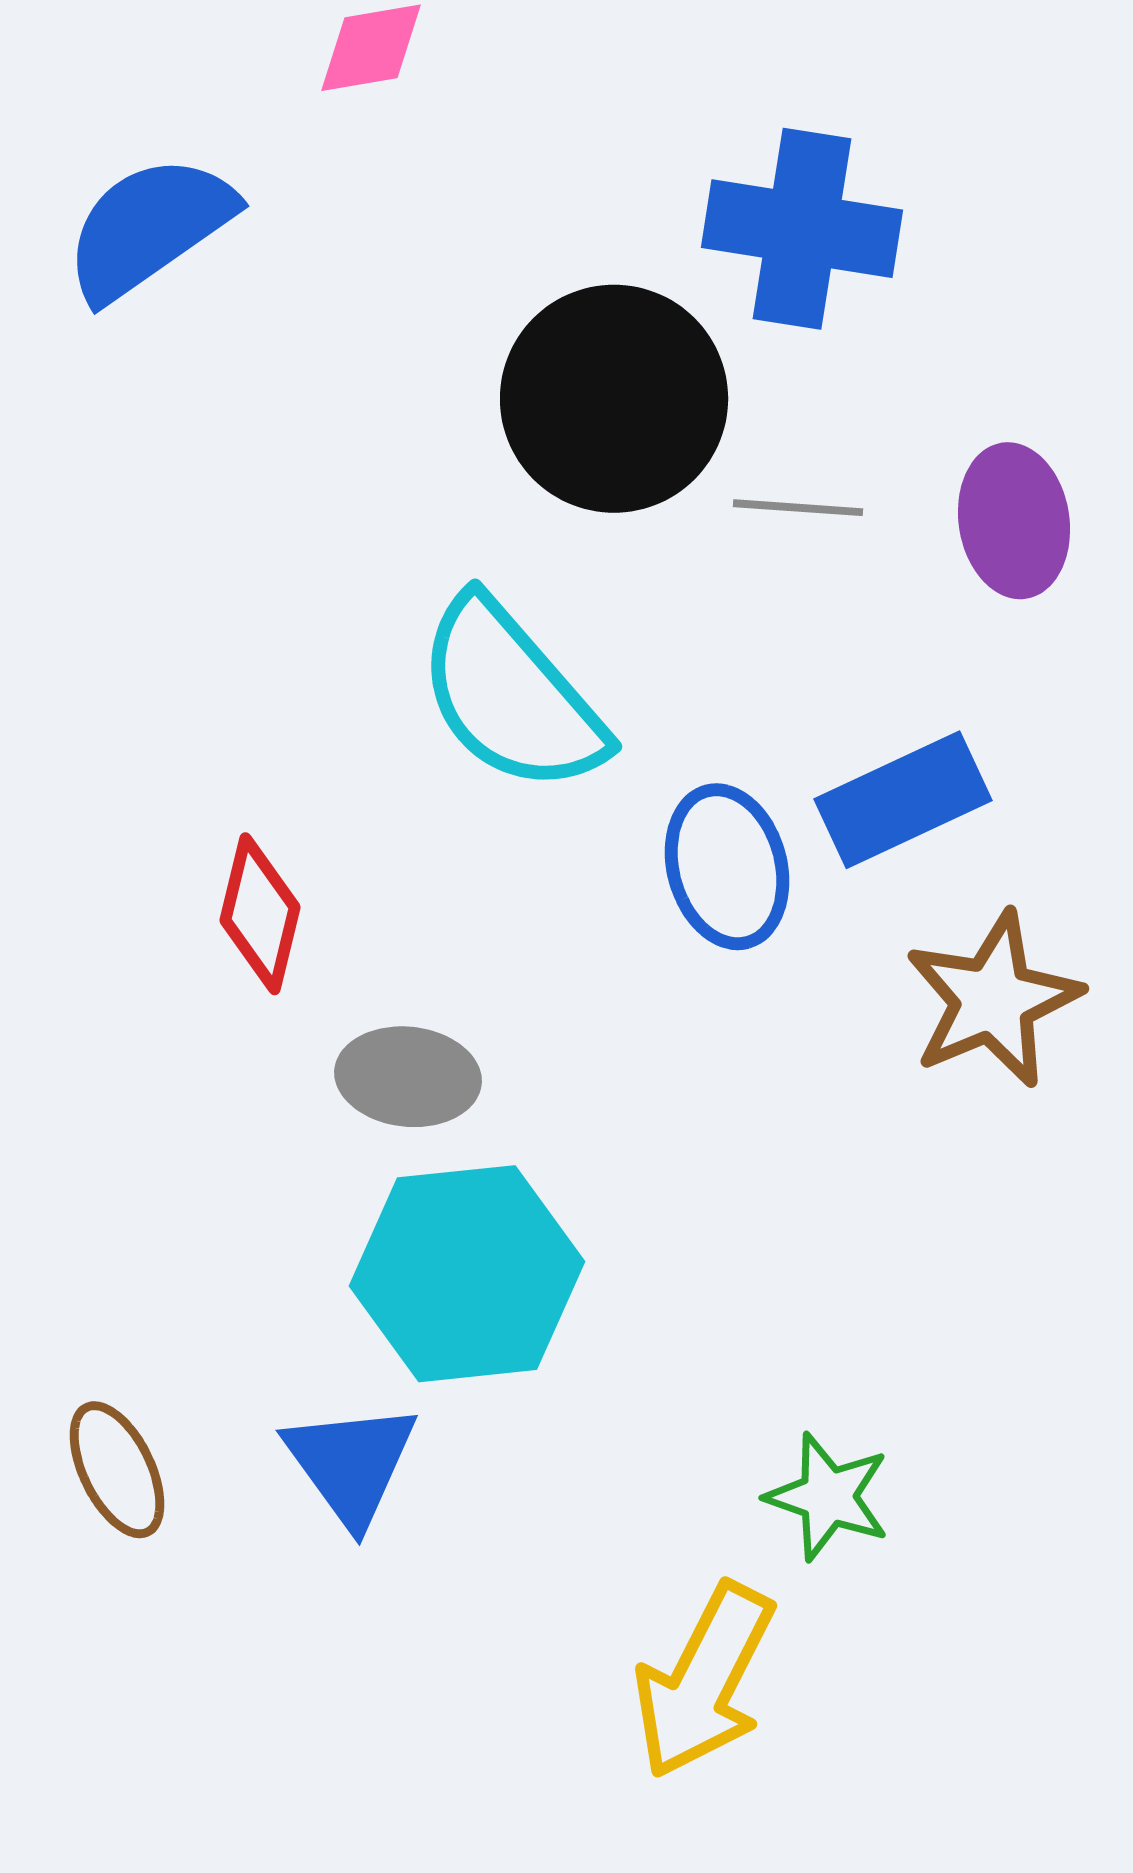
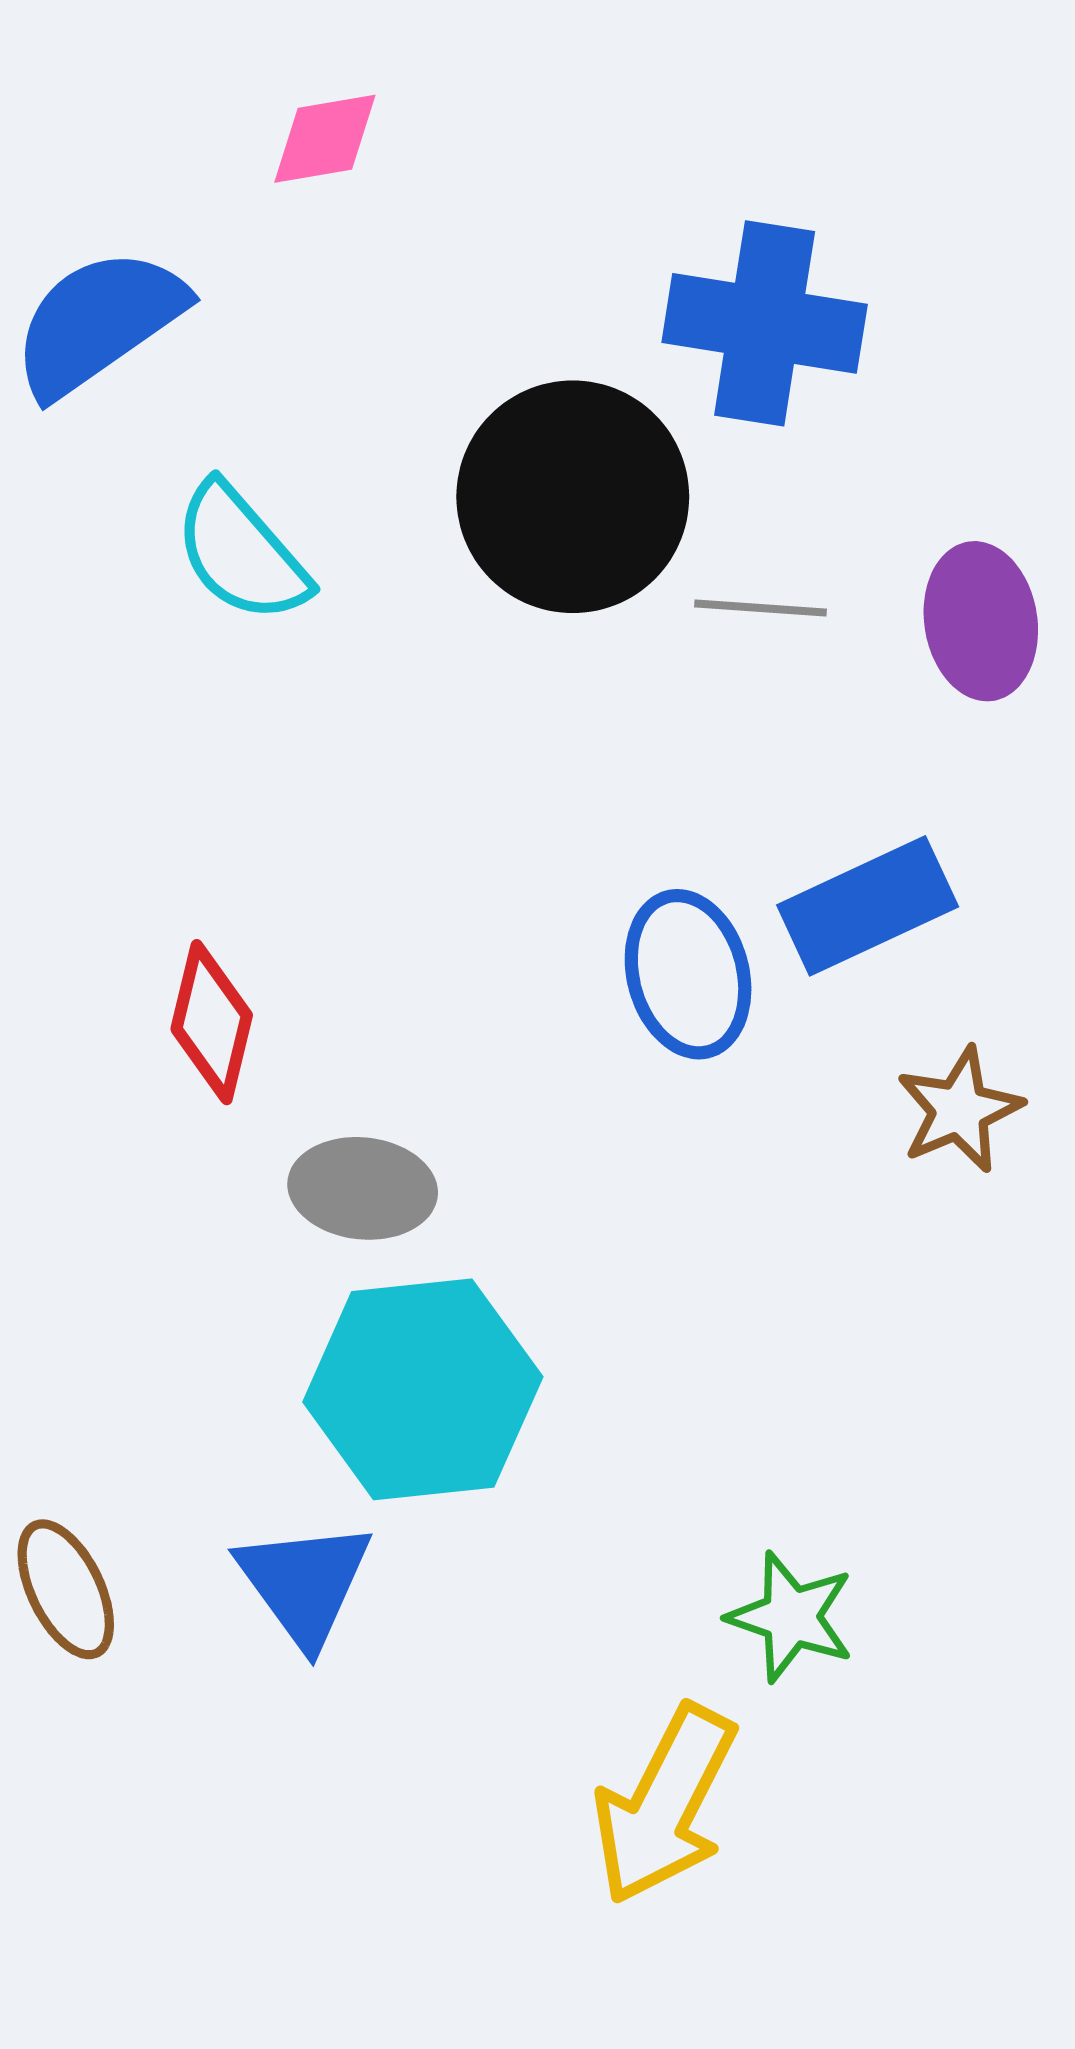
cyan semicircle: (511, 696) -> (241, 553), moved, size x0.7
brown star: (993, 1000) -> (959, 1110), size x0.7

